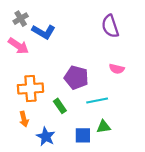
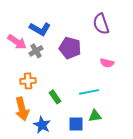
gray cross: (21, 19) -> (36, 51), moved
purple pentagon: (76, 78) -> (70, 48), moved
orange cross: (30, 88) -> (28, 81), size x0.7
orange arrow: (24, 119) -> (22, 109), size x1.6

